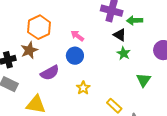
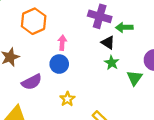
orange hexagon: (39, 27) -> (34, 21), moved
pink arrow: (77, 36) -> (62, 43), turned 56
green triangle: (144, 80) -> (135, 78), moved

